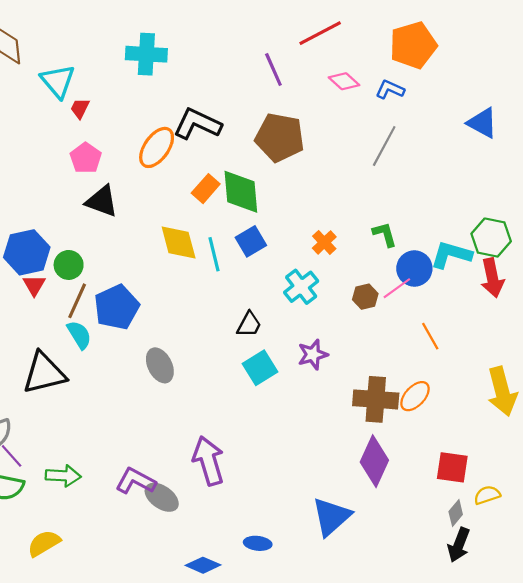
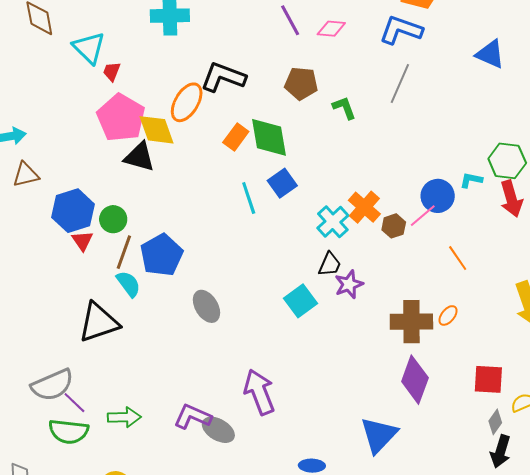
pink diamond: (344, 81) -> (331, 29), moved, turned -32
blue L-shape: (390, 89) -> (401, 30), size x1.6
brown pentagon: (280, 137) -> (301, 83), size x0.7
pink pentagon: (86, 158) -> (121, 118), size x1.6
green L-shape: (385, 234) -> (344, 108), moved
orange cross: (324, 242) -> (364, 207), moved, size x1.4
yellow diamond: (179, 243) -> (157, 130), moved
cyan L-shape: (451, 255) -> (471, 180), size x0.6
black trapezoid: (249, 324) -> (330, 264), moved
orange ellipse: (415, 396) -> (448, 315), size x0.7

